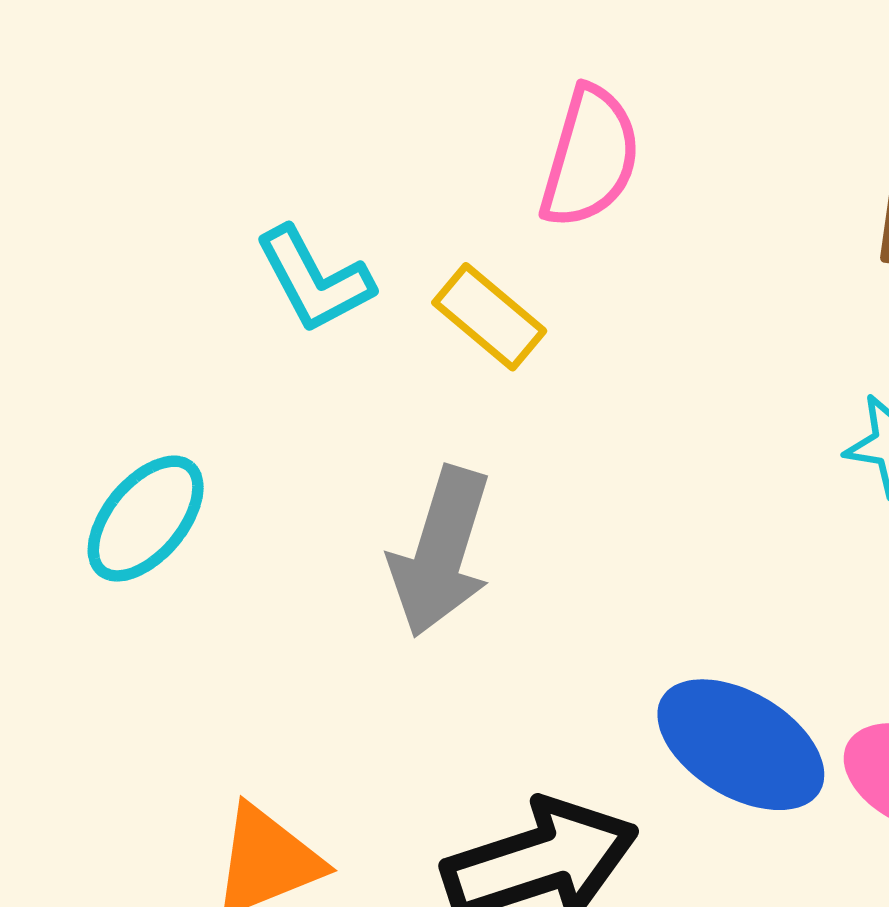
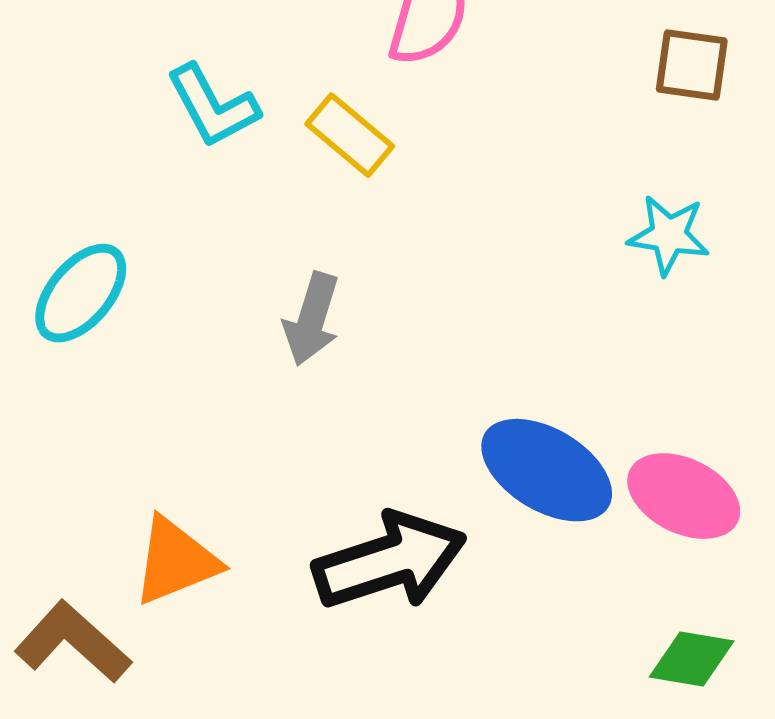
gray arrow: (441, 552) -> (312, 319), size x0.7

